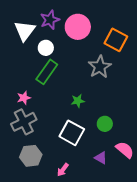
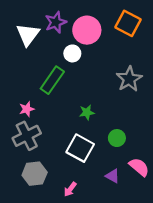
orange square: (116, 40) -> (128, 23), moved
white circle: (46, 48) -> (72, 53), moved
gray star: (100, 67) -> (129, 79), moved

